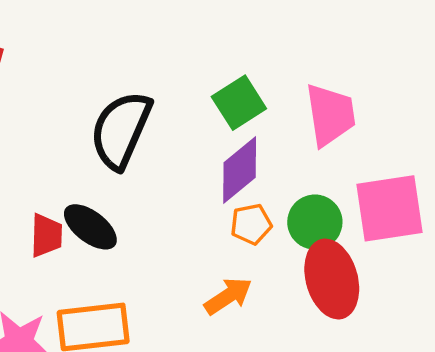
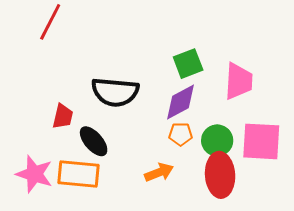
black semicircle: (121, 130) -> (115, 92), moved, turned -120
black ellipse: (90, 227) -> (94, 141), moved

